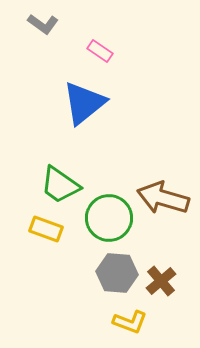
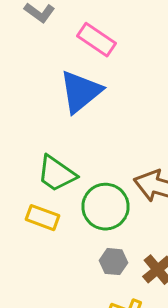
pink rectangle: (100, 51) -> (96, 40), size x1.5
gray hexagon: (117, 273) -> (114, 262), size x0.7

